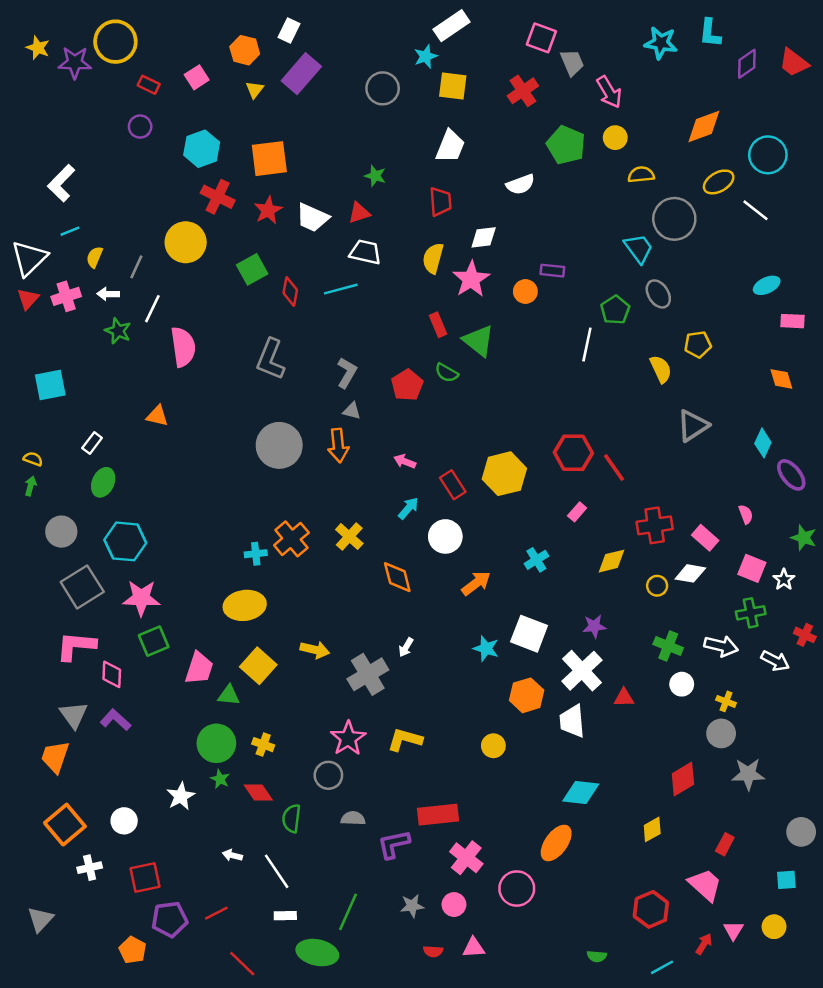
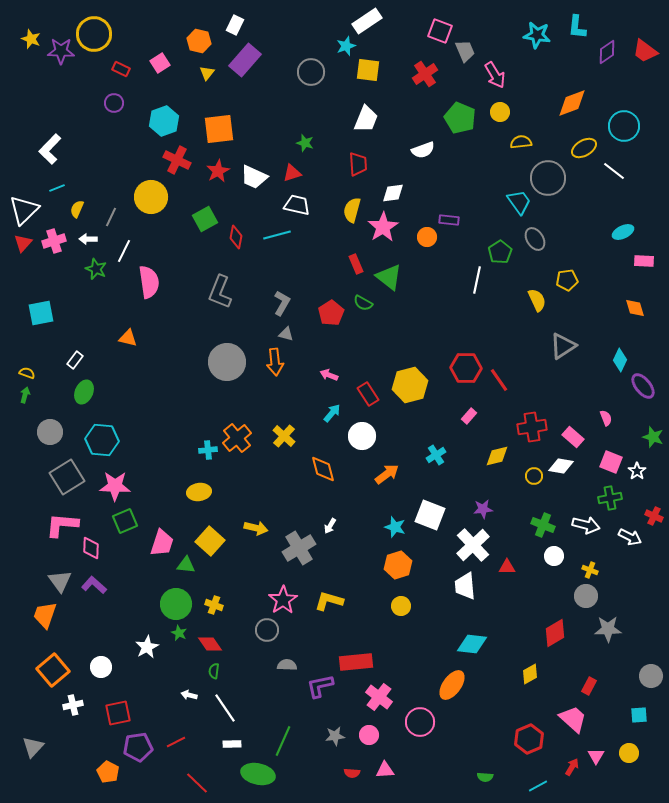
yellow ellipse: (245, 605) -> (199, 492), size x0.7
orange hexagon: (527, 695) -> (398, 565), moved
green semicircle: (291, 818) -> (214, 671), moved, size x0.7

